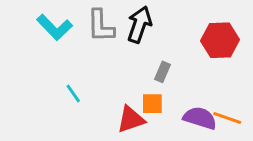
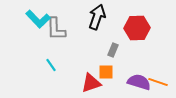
gray L-shape: (101, 26) -> (56, 29), moved
red hexagon: (220, 40) -> (137, 28), moved

